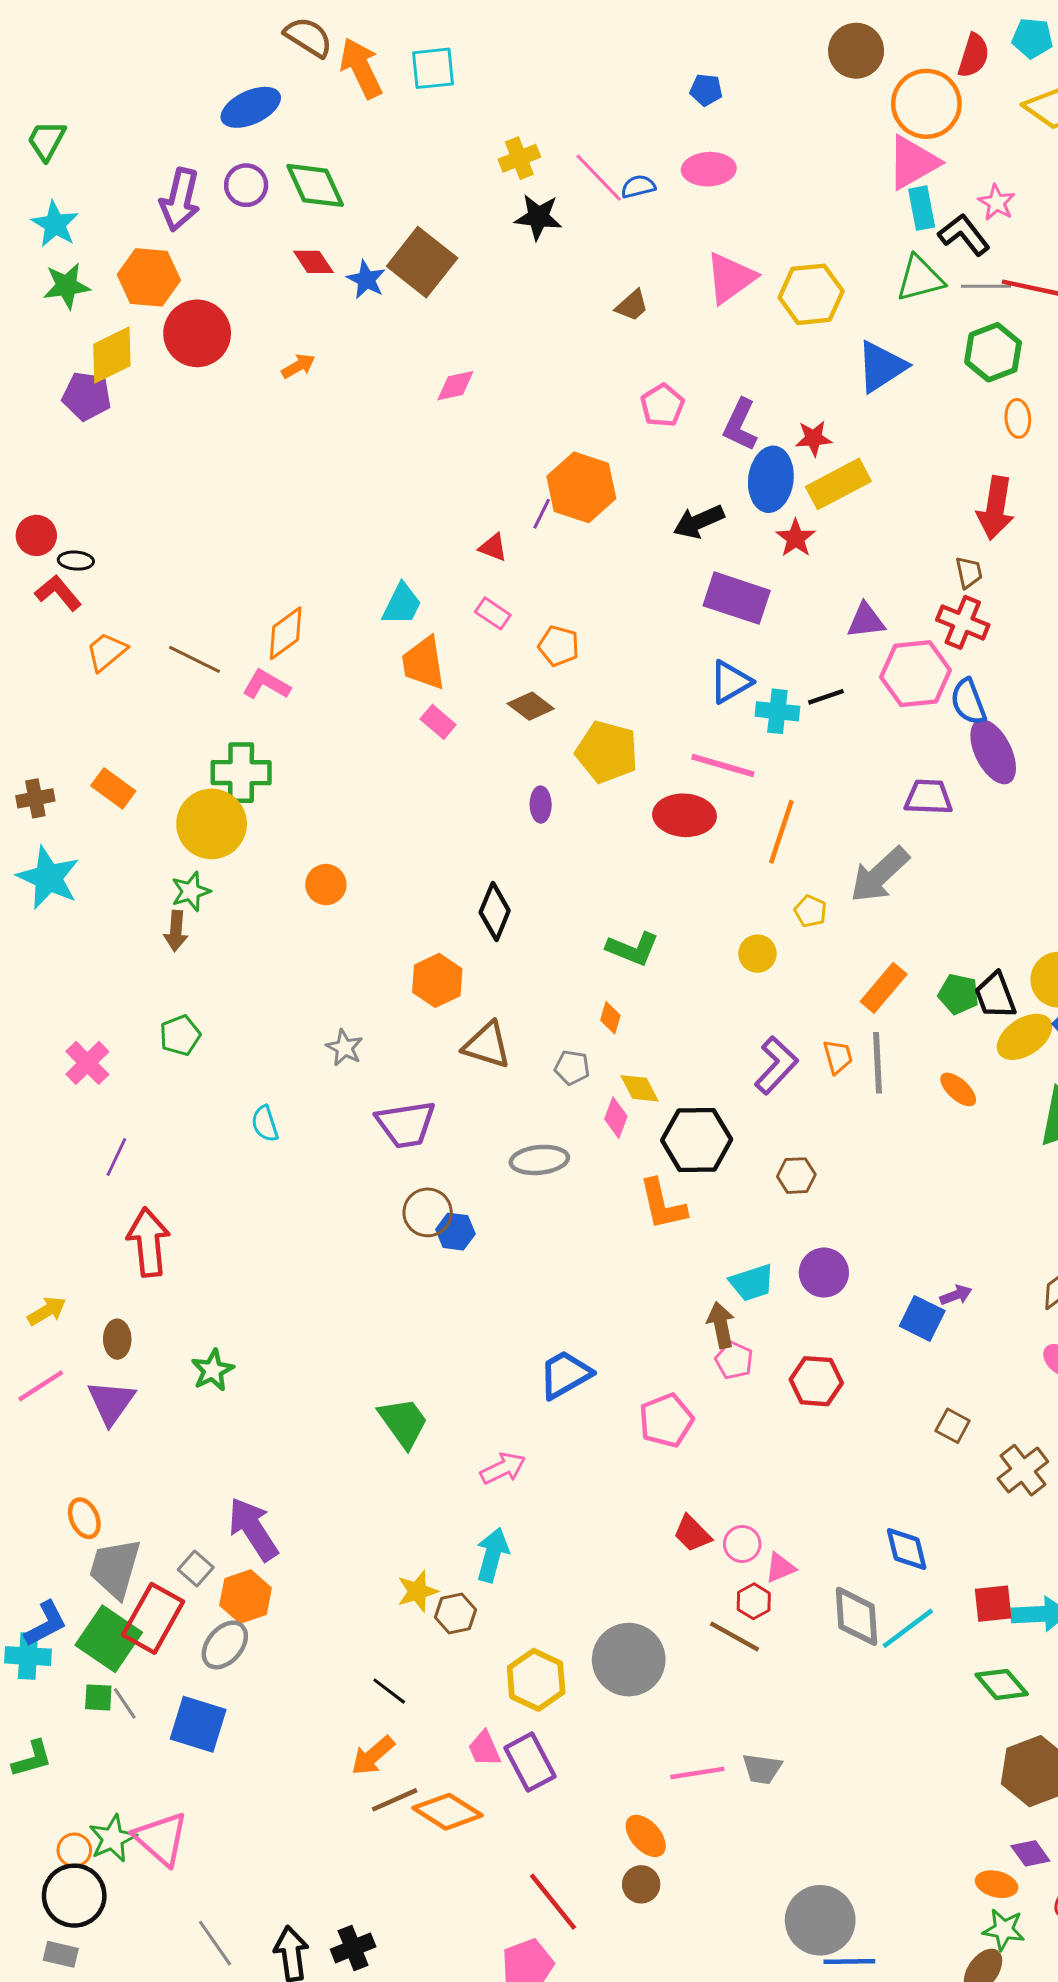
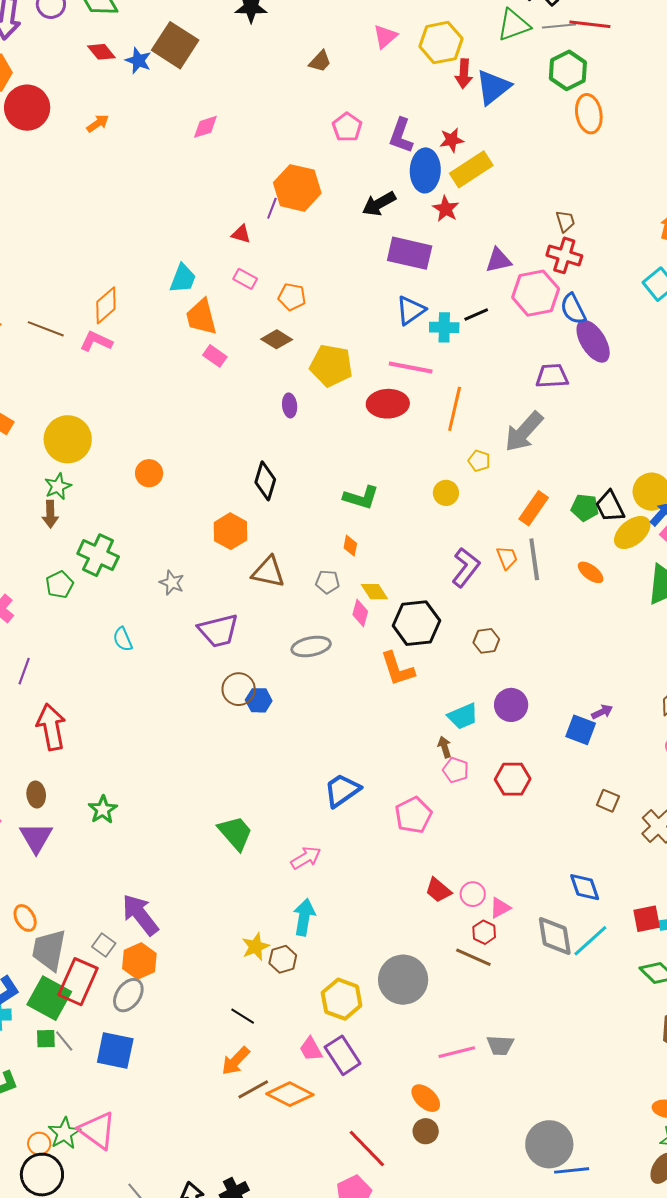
pink triangle: (730, 278) -> (385, 36), size x0.7
orange ellipse: (1018, 418) -> (589, 114), size x1.5
red arrow: (995, 508) -> (464, 74), moved, size x0.7
green cross: (241, 773) -> (98, 555), moved, turned 30
brown arrow: (721, 1325) -> (445, 747), size x0.7

